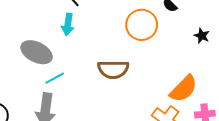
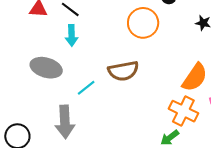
cyan line: (55, 78) -> (86, 88), moved

